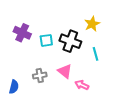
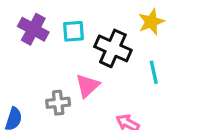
cyan square: (46, 40) -> (73, 31), moved
pink triangle: (65, 71) -> (88, 86), moved, turned 35

